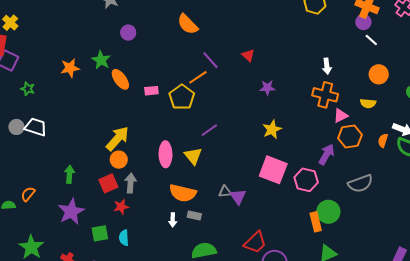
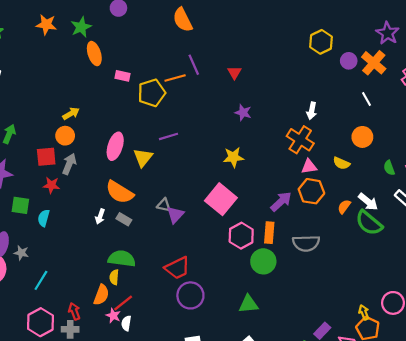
purple circle: (363, 22) -> (349, 61), moved
yellow arrow: (117, 138) -> (71, 114), size x0.6
pink hexagon: (306, 180) -> (241, 236), moved
orange rectangle: (316, 222) -> (269, 233), moved

